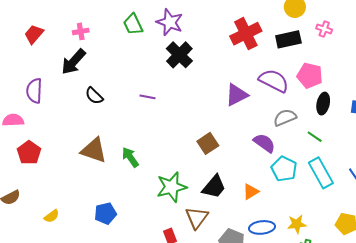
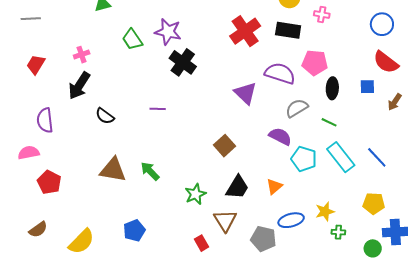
black rectangle: (288, 39) -> (288, 30), turned 30
purple triangle: (237, 95) -> (245, 93), turned -40
green star: (172, 187) -> (195, 194), size x0.7
yellow semicircle: (52, 216) -> (81, 242), size x1.8

